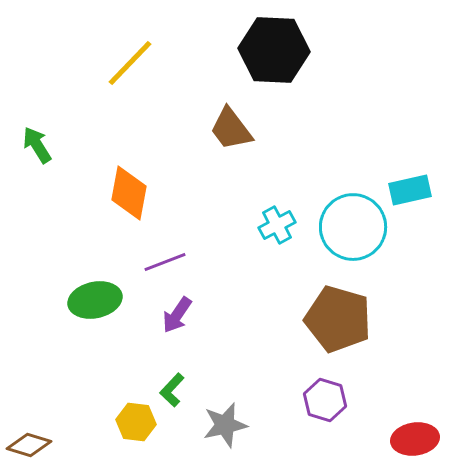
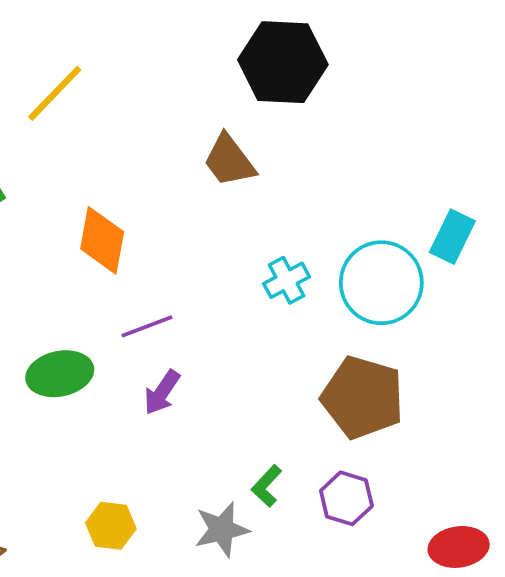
yellow line: (130, 63) -> (55, 93), moved
cyan rectangle: (410, 190) -> (452, 237), turned -51
green L-shape: (172, 390) -> (267, 486), moved

